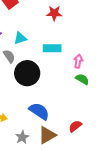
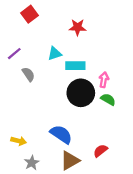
cyan triangle: (20, 38) -> (55, 54), moved
black circle: (27, 73) -> (81, 93), moved
gray star: (22, 137) -> (32, 163), moved

